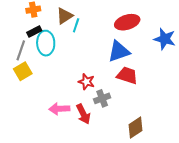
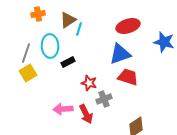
black rectangle: (34, 32) -> (68, 62), moved

